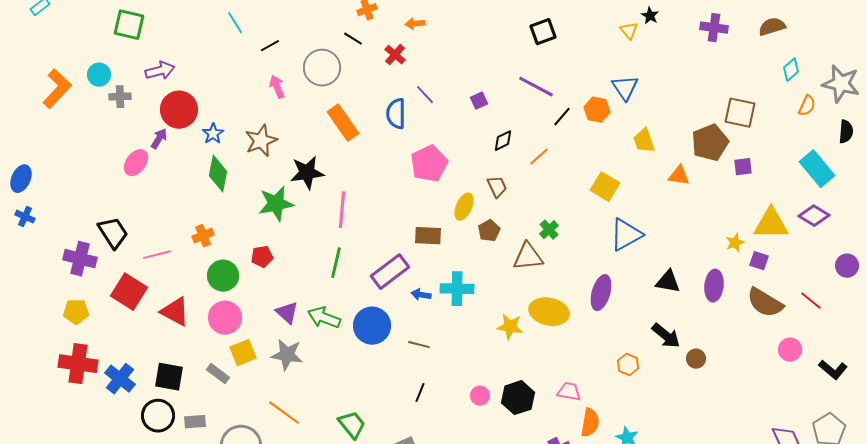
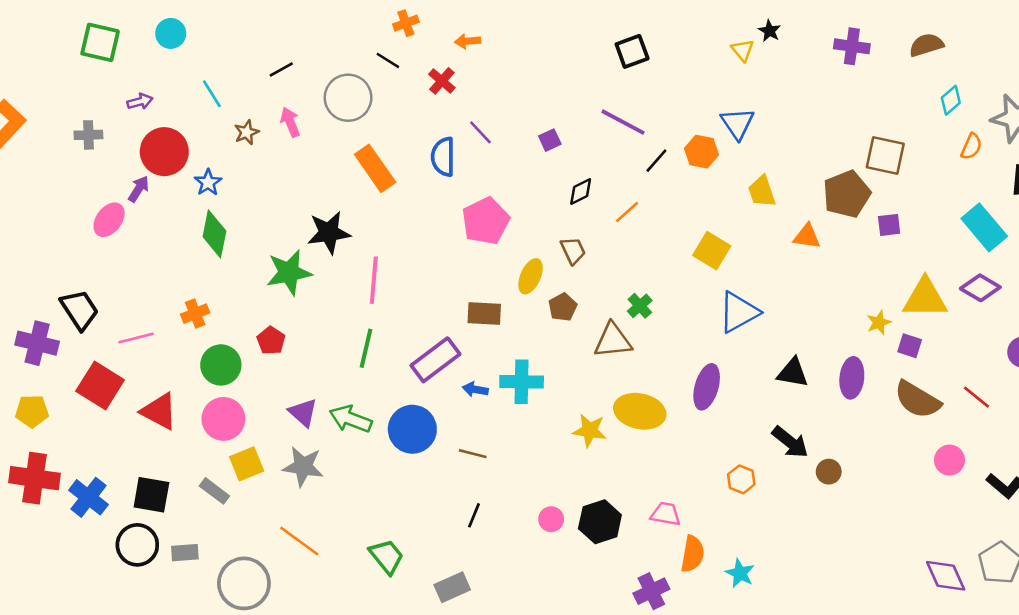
cyan line: (235, 23) -> (212, 94), moved
purple arrow: (160, 71) -> (140, 102), size x0.7
cyan circle: (99, 75) -> (171, 33), moved
brown star: (261, 141) -> (247, 132), moved, size x0.6
red pentagon: (262, 257) -> (271, 341), turned -30

